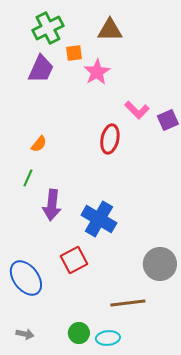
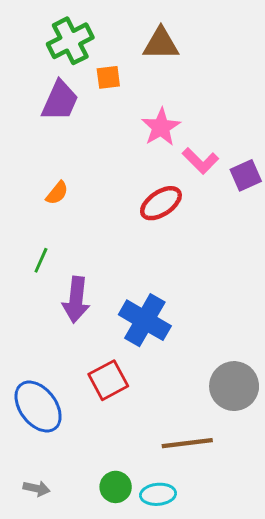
pink star: (97, 72) -> (161, 127), moved
red ellipse: (110, 139) -> (161, 203), turned 44
orange semicircle: (39, 144) -> (57, 193), moved

